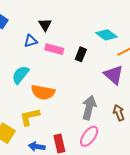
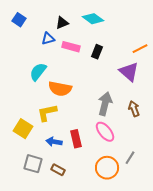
black triangle: (45, 25) -> (62, 23), turned 40
cyan diamond: (106, 35) -> (93, 19), moved
pink ellipse: (89, 136) -> (105, 132), turned -75

